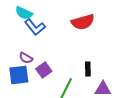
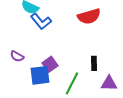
purple semicircle: (26, 58) -> (17, 56), moved
blue square: (19, 75) -> (40, 75), moved

